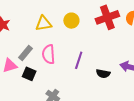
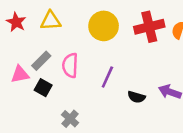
yellow circle: (71, 21) -> (104, 26), size x1.5
yellow triangle: (44, 23) -> (51, 21), moved

